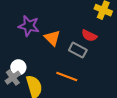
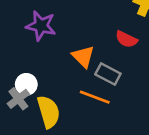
orange triangle: (52, 38) -> (83, 57), moved
gray rectangle: (78, 50) -> (108, 74), moved

